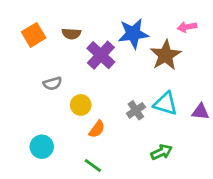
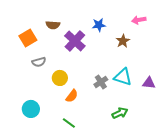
blue star: (133, 34) -> (99, 25), size x0.6
orange square: (34, 35) -> (28, 38), moved
brown star: (166, 55) -> (123, 41), size x0.6

